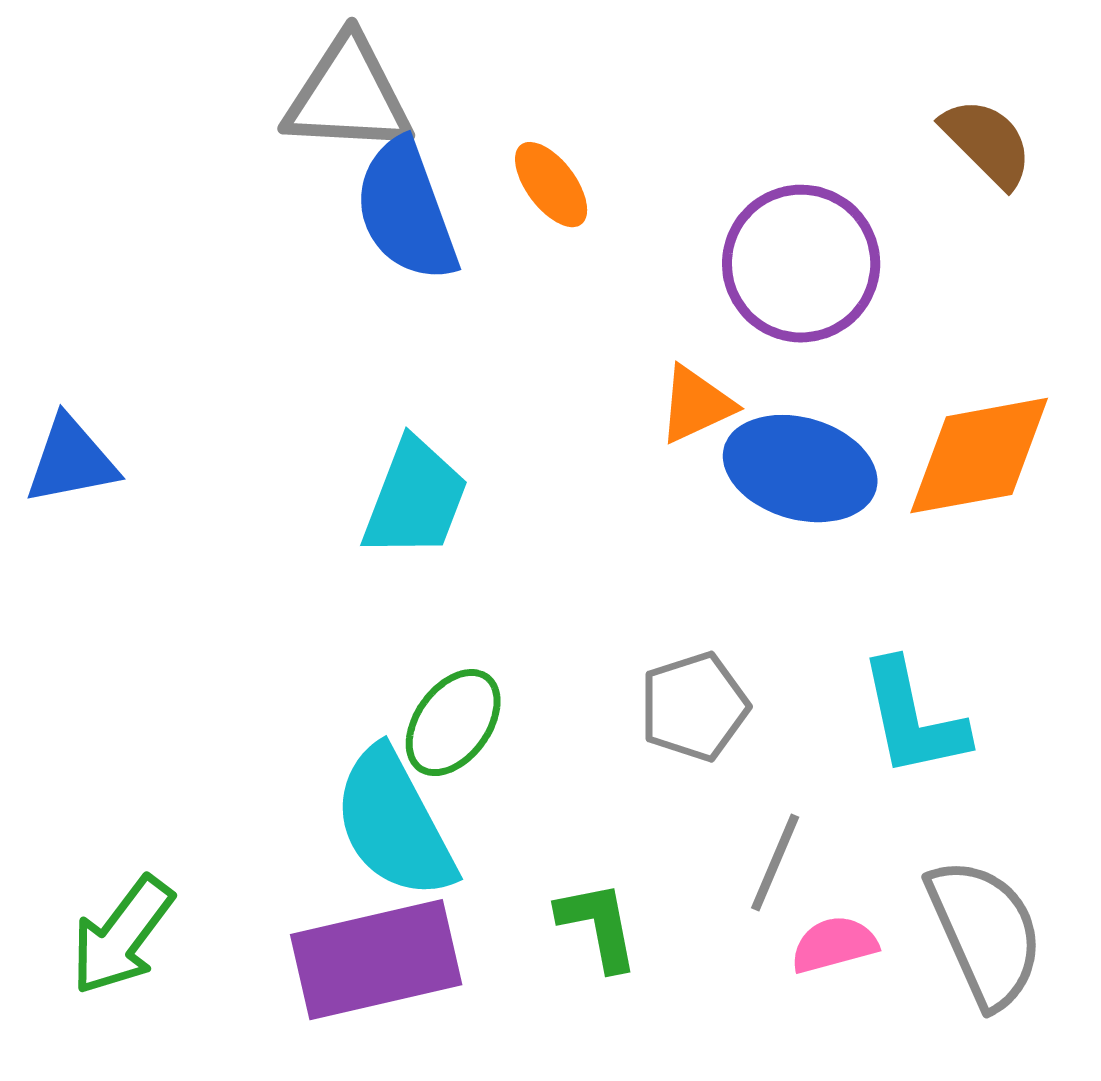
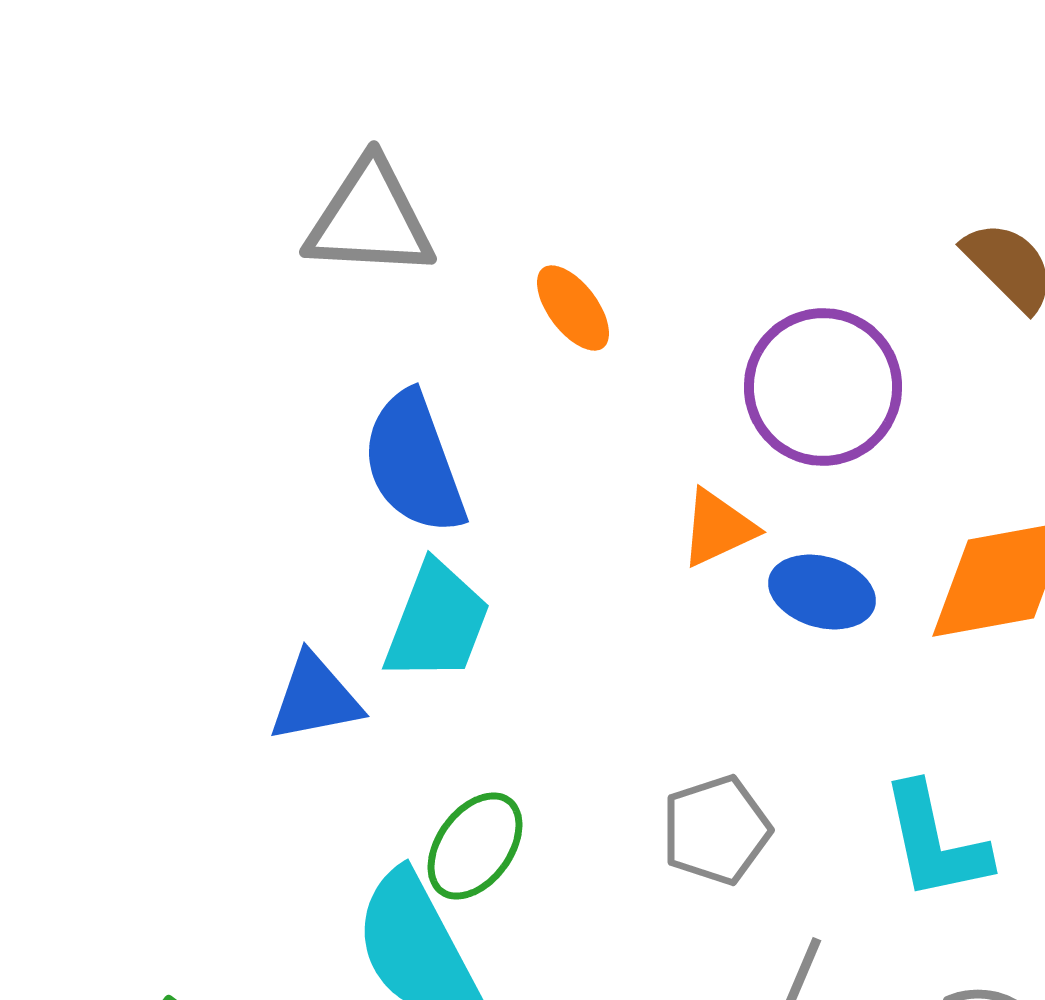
blue semicircle: (406, 211) -> (414, 463), moved
blue triangle: (71, 461) -> (315, 698), moved
blue ellipse: (800, 469) -> (822, 592), size x0.7

